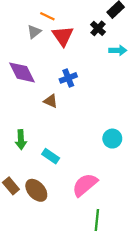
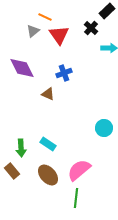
green arrow: (21, 140) -> (21, 148), moved
brown ellipse: (36, 190) -> (48, 175), moved
green line: (97, 220) -> (76, 198), moved

